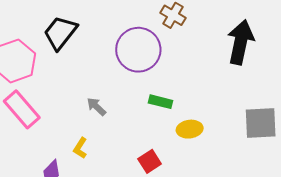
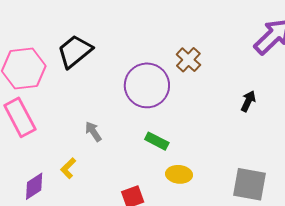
black arrow: (241, 42) -> (248, 101), size x0.5

